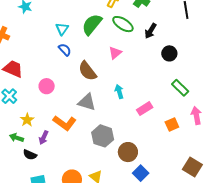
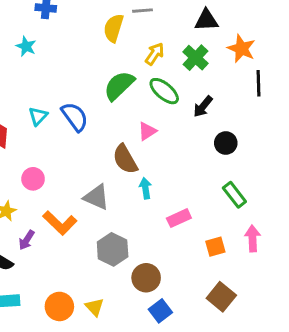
cyan triangle: (62, 29) -> (38, 116), moved
blue semicircle: (65, 50) -> (75, 117), size x1.5
brown semicircle: (87, 71) -> (125, 159), moved
pink circle: (47, 86) -> (33, 179), moved
brown square: (192, 167) -> (221, 297), moved

